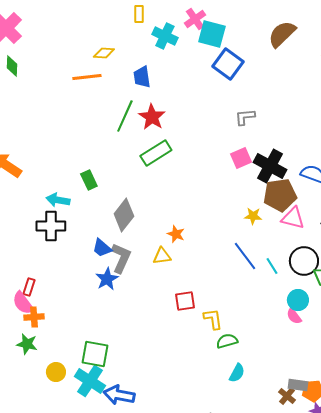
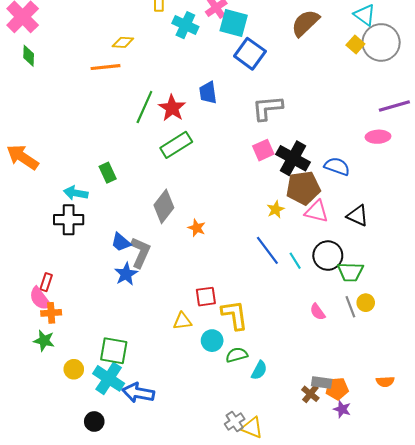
blue trapezoid: (142, 77) -> (208, 93), moved
gray L-shape: (245, 117) -> (267, 108), size x1.5
gray diamond: (124, 215) -> (164, 206), moved
yellow star: (253, 216) -> (276, 209), turned -30
yellow triangle: (162, 256) -> (182, 321), moved
cyan circle: (298, 300) -> (212, 341), moved
yellow L-shape: (213, 319) -> (235, 315), size x1.4
green semicircle: (227, 341) -> (237, 355), moved

